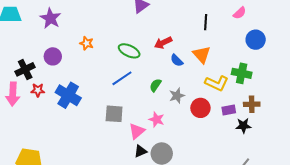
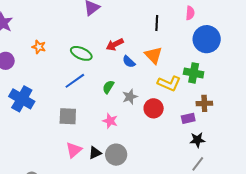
pink semicircle: (240, 13) -> (190, 13), turned -40
blue circle: (256, 40) -> (207, 39), size x1.4
purple rectangle: (229, 110) -> (188, 118), moved
black star: (243, 126) -> (197, 140), moved
pink triangle: (137, 131) -> (74, 150), moved

